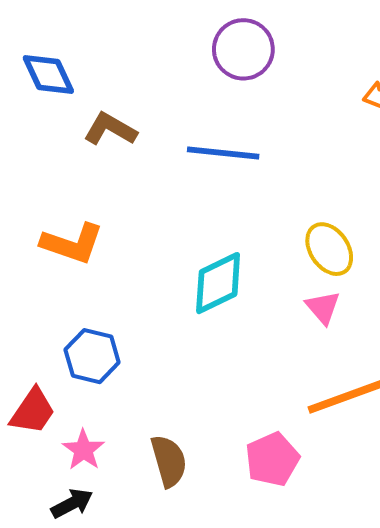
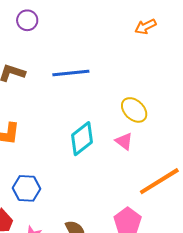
purple circle: (243, 49) -> (27, 20), moved, size x0.7
pink triangle: (323, 307) -> (124, 141), moved

